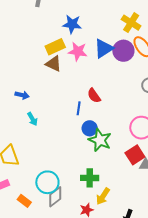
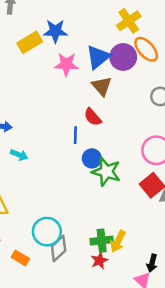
yellow cross: (131, 23) -> (129, 21), turned 30
yellow rectangle: (55, 47) -> (30, 42), moved
brown triangle: (53, 64) -> (102, 86), moved, turned 30
cyan arrow: (32, 119) -> (19, 155), turned -32
green cross: (90, 178) -> (102, 241), moved

